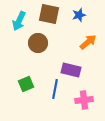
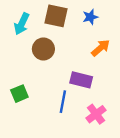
green square: (26, 84) -> (19, 94), moved
pink cross: (84, 100) -> (96, 114), turned -30

